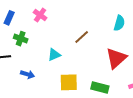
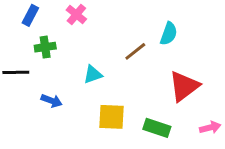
cyan semicircle: (119, 23) -> (169, 34), moved
green cross: (21, 39) -> (45, 47), turned -32

